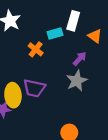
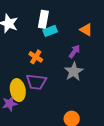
white rectangle: (73, 21) -> (43, 19), moved
orange cross: (36, 49) -> (36, 57), moved

